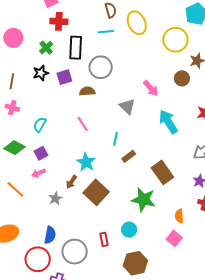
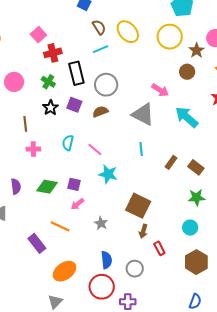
purple square: (64, 77) -> (74, 105), turned -35
gray triangle: (127, 106) -> (143, 114), size x1.4
pink line: (83, 124) -> (95, 150), moved
cyan semicircle: (40, 125) -> (68, 143), moved
purple square: (41, 153) -> (74, 184), turned -32
brown rectangle: (129, 156) -> (171, 162), moved
cyan star: (86, 162) -> (108, 174), moved
brown rectangle: (162, 172) -> (196, 167), size x0.7
brown arrow: (71, 182) -> (143, 231), moved
green star: (143, 200) -> (197, 198), moved, size x0.7
cyan circle: (129, 230) -> (190, 228), moved
gray circle: (75, 252) -> (135, 269), size x0.7

